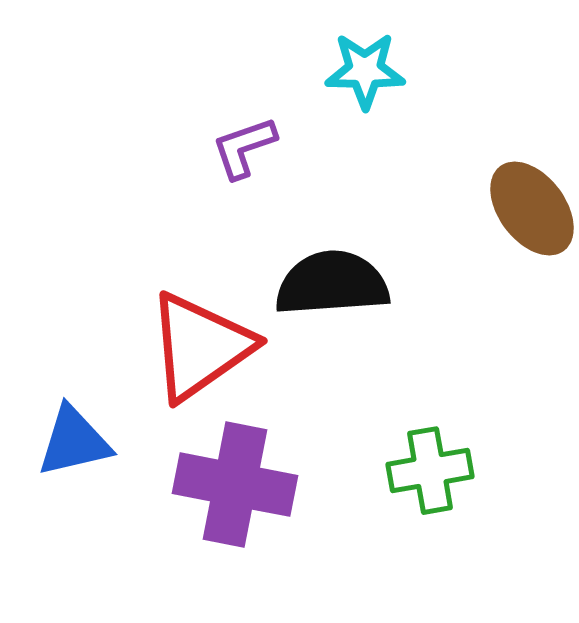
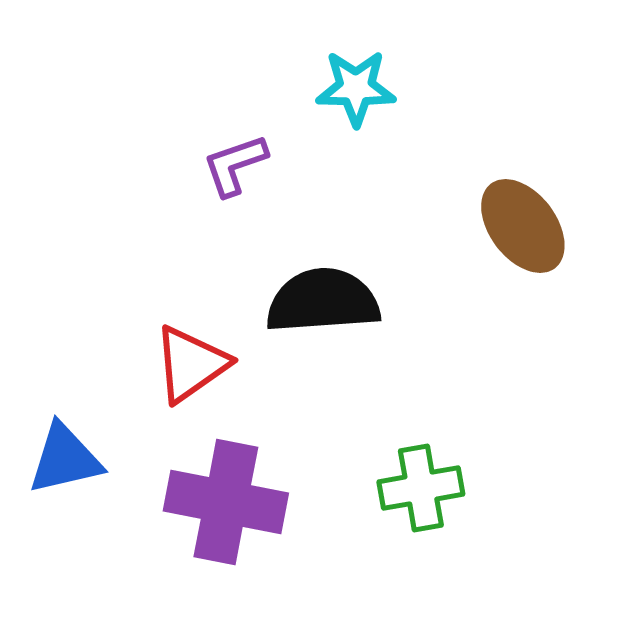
red triangle: (200, 347) -> (191, 364), size x0.7

